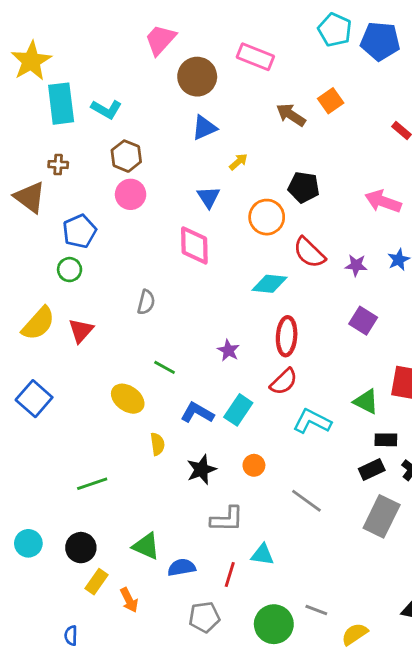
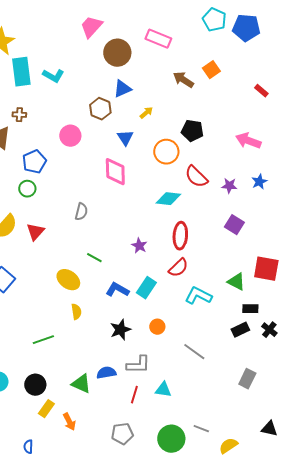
brown hexagon: (126, 156) -> (100, 109), moved
yellow semicircle: (157, 444) -> (76, 312), moved
gray rectangle: (382, 516) -> (247, 379), moved, size x0.7
blue semicircle: (182, 567) -> (106, 373), moved
red line: (230, 575) -> (134, 395), moved

